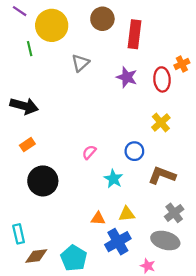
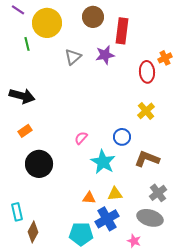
purple star: (127, 77) -> (105, 55), moved, turned -30
cyan star: (113, 179) -> (103, 162), size x1.4
brown diamond: (36, 256) -> (33, 232), turned -55
cyan pentagon: (74, 258) -> (81, 234), moved, turned -30

